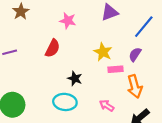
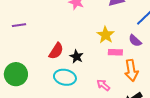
red semicircle: (53, 48) -> (56, 51), moved
purple semicircle: (135, 54) -> (135, 41), turned -88

